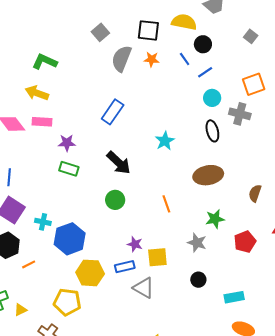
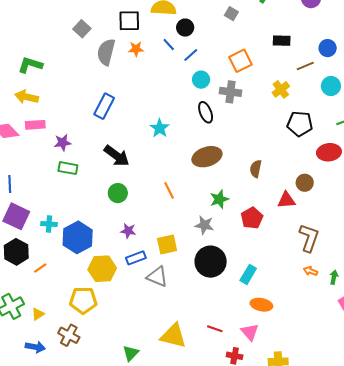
purple star: (135, 244) -> (128, 231), moved
black circle: (198, 280) -> (211, 262), size x2.0
cyan rectangle: (234, 297) -> (248, 274), turned -42

